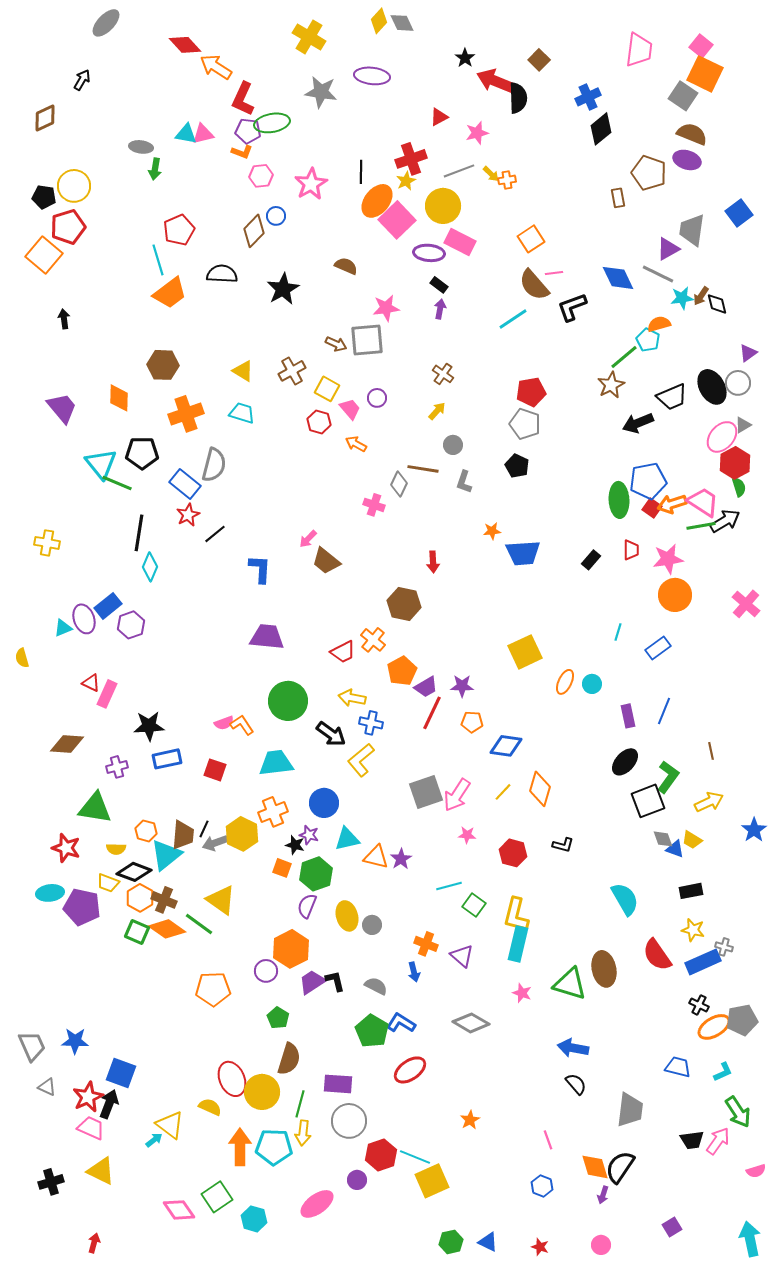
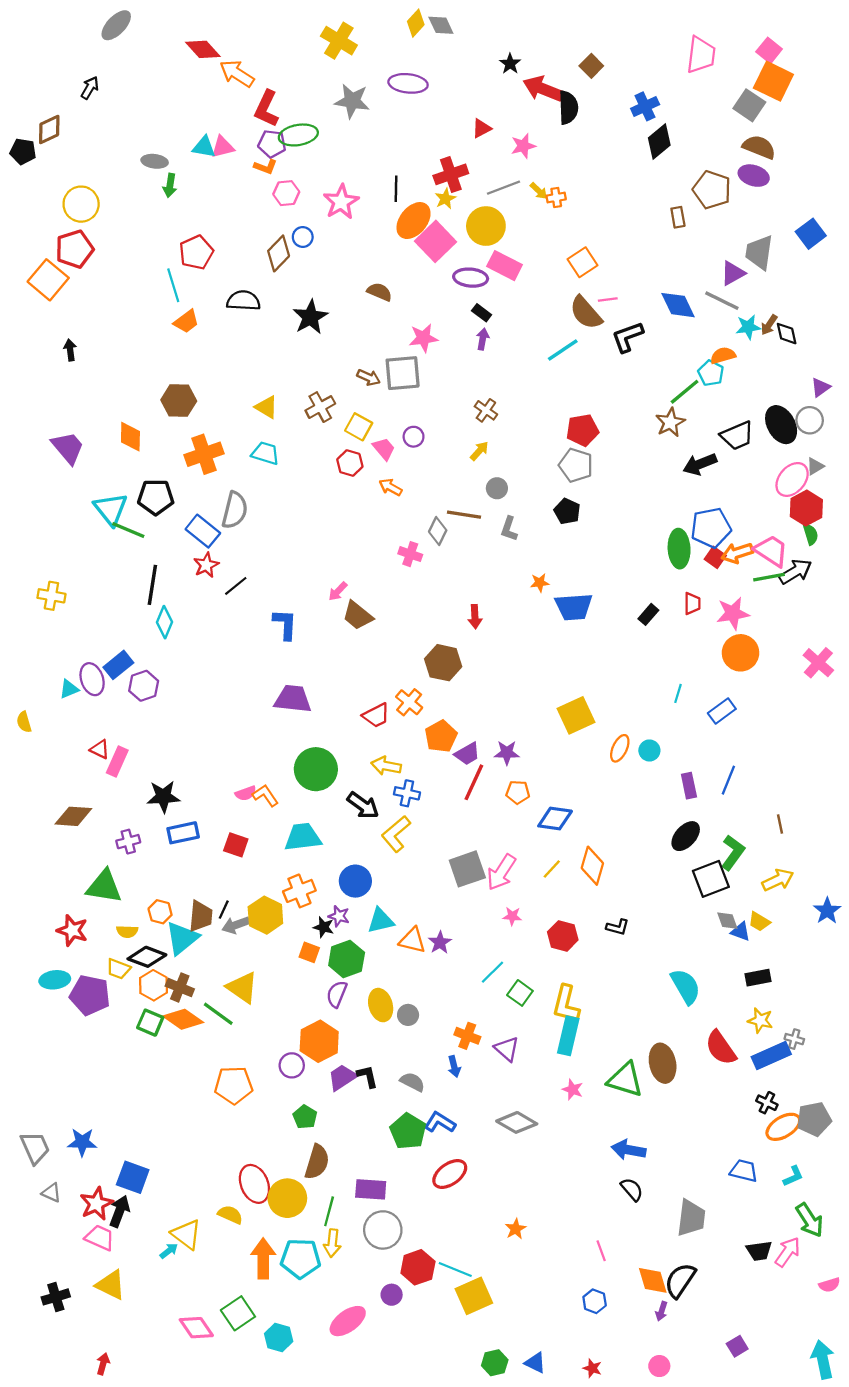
black pentagon: (44, 197) -> (23, 151), moved
orange trapezoid: (170, 293) -> (186, 321), size x0.7
cyan line: (449, 886) -> (493, 972), turned -30

